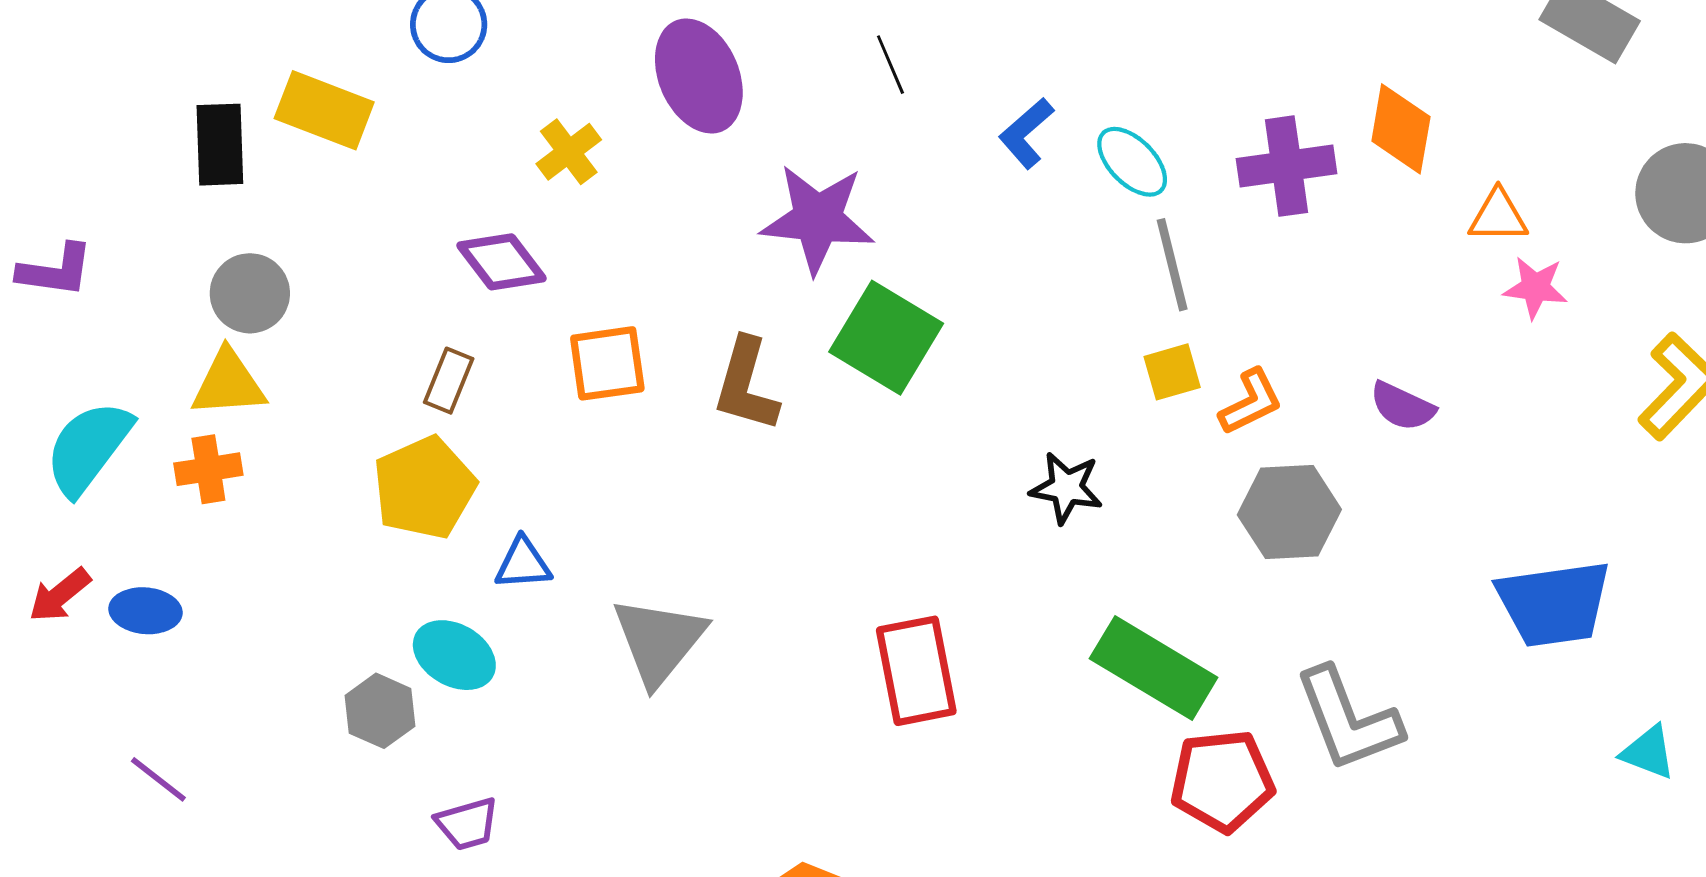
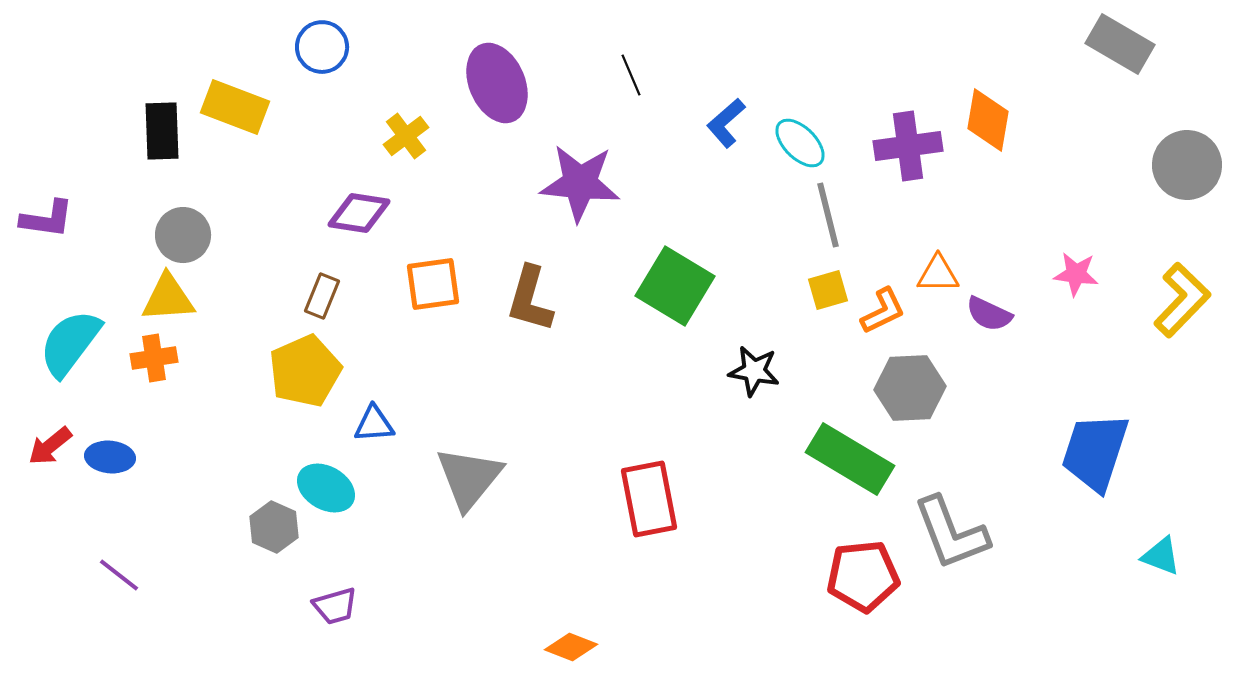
orange triangle: (1498, 216) -> (938, 274), moved
purple diamond: (502, 262) -> (359, 213), turned -44
pink star: (1535, 288) -> (1076, 274), moved
green square: (886, 338) -> (675, 286), moved
blue trapezoid: (1554, 604) -> (1095, 452), turned 116
green rectangle: (1154, 668) -> (850, 459), moved

